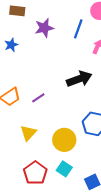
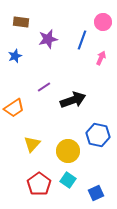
black arrow: (79, 79) -> (73, 100), moved
purple line: (38, 98) -> (44, 87), moved

